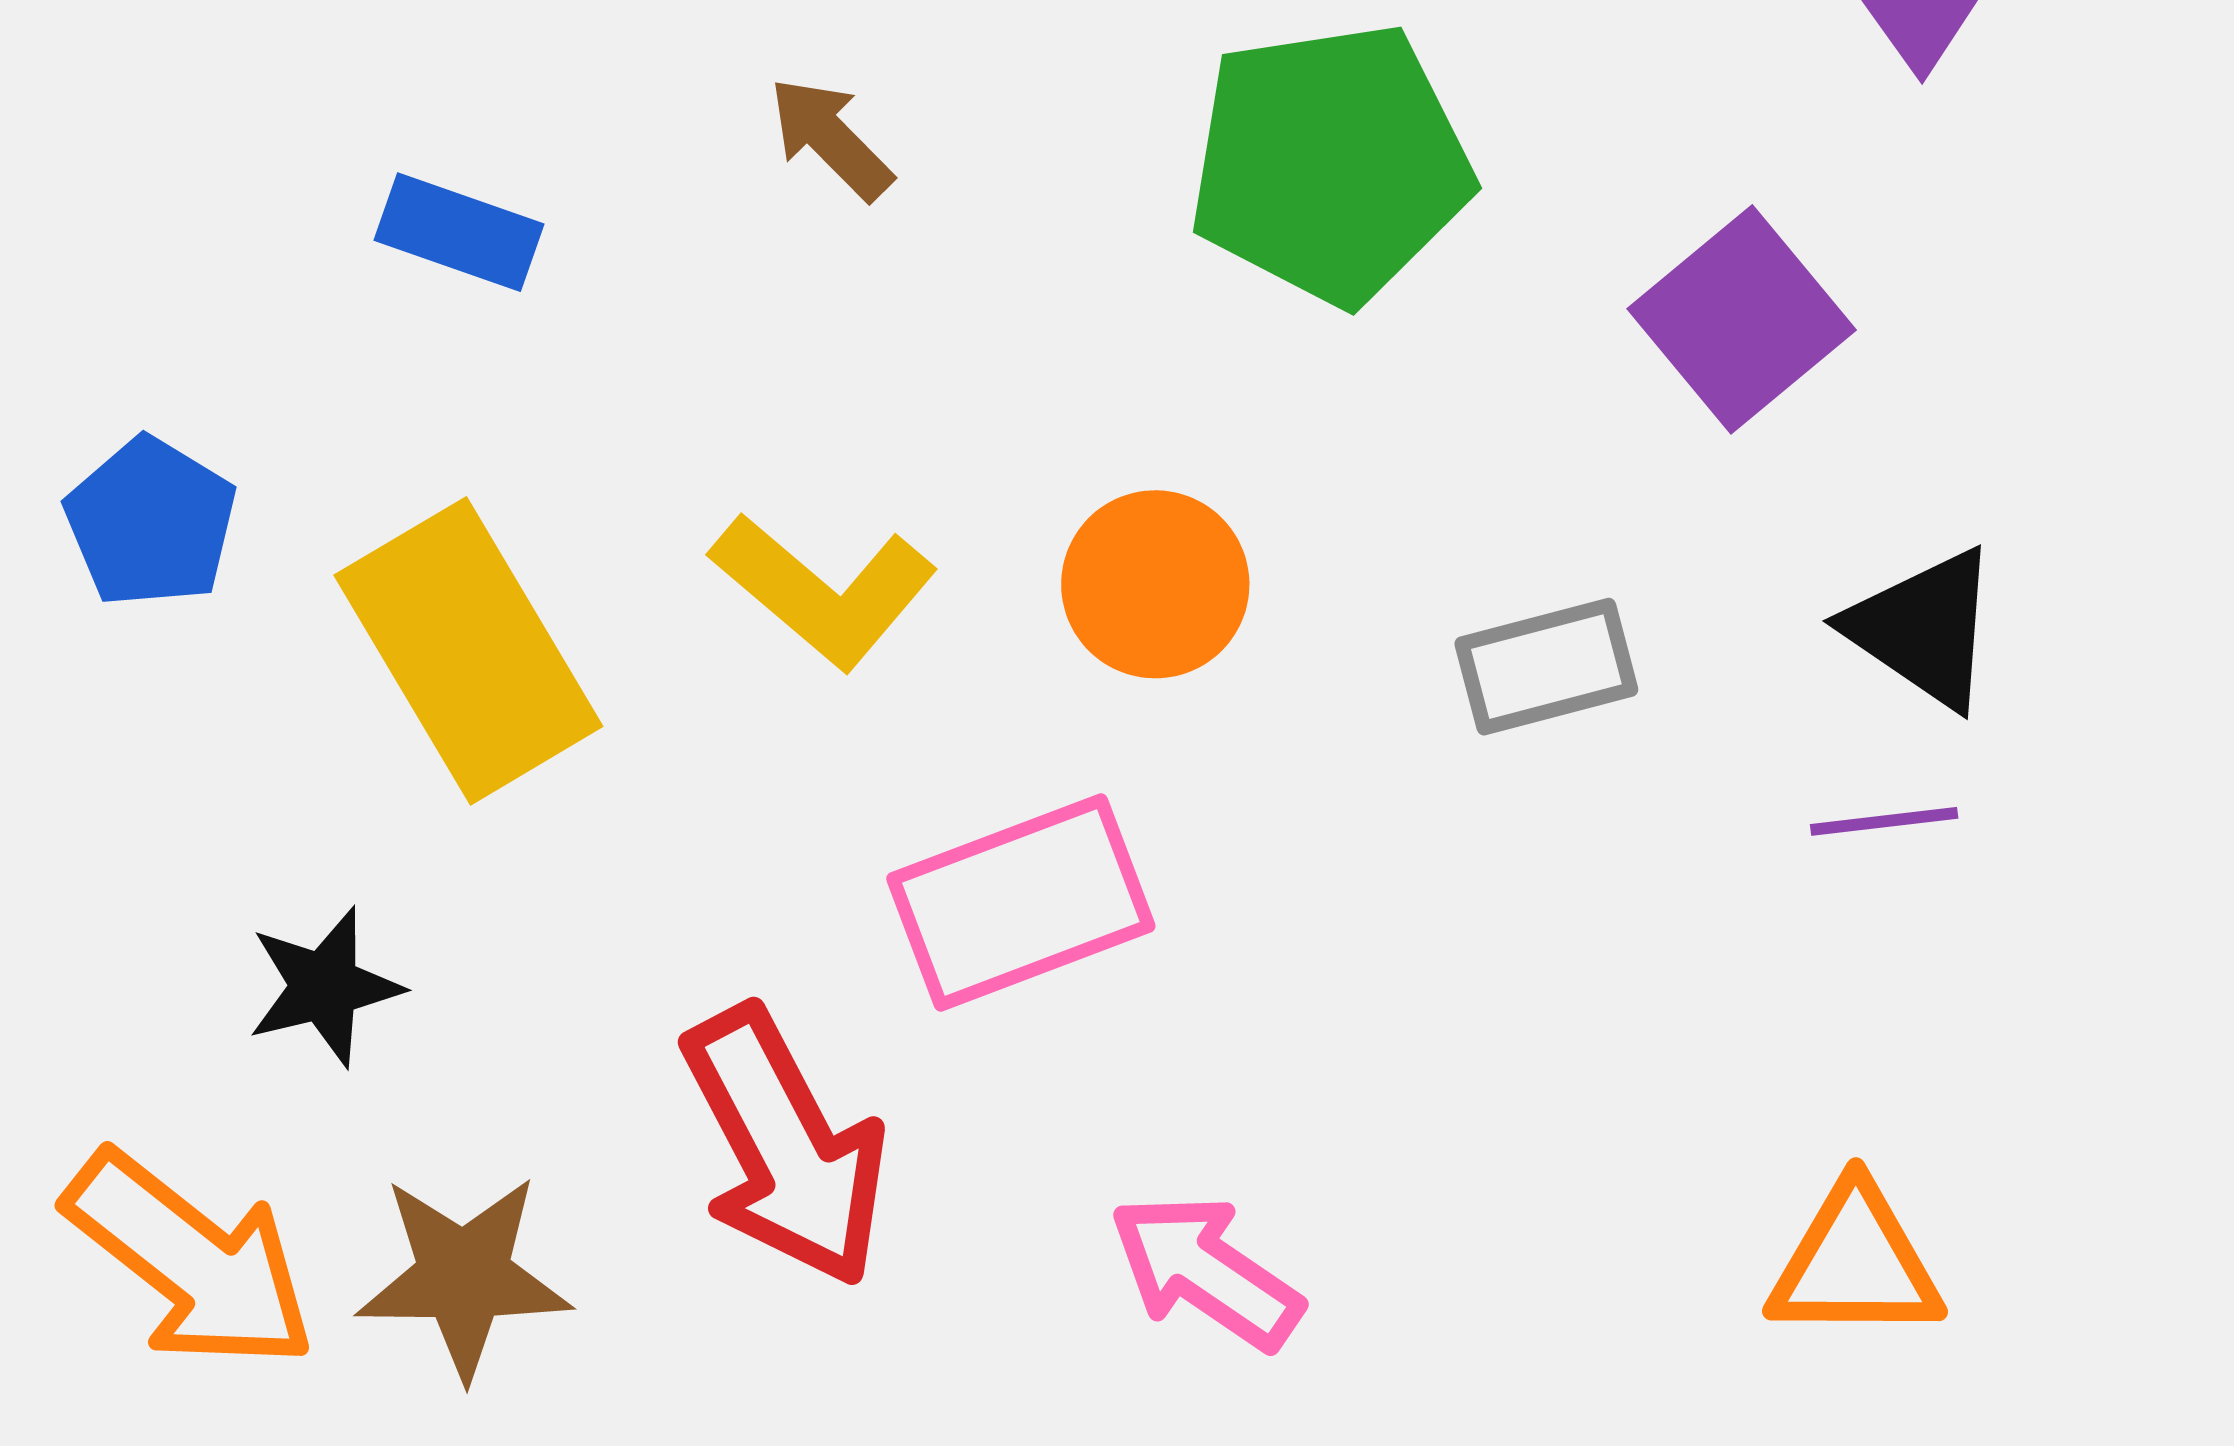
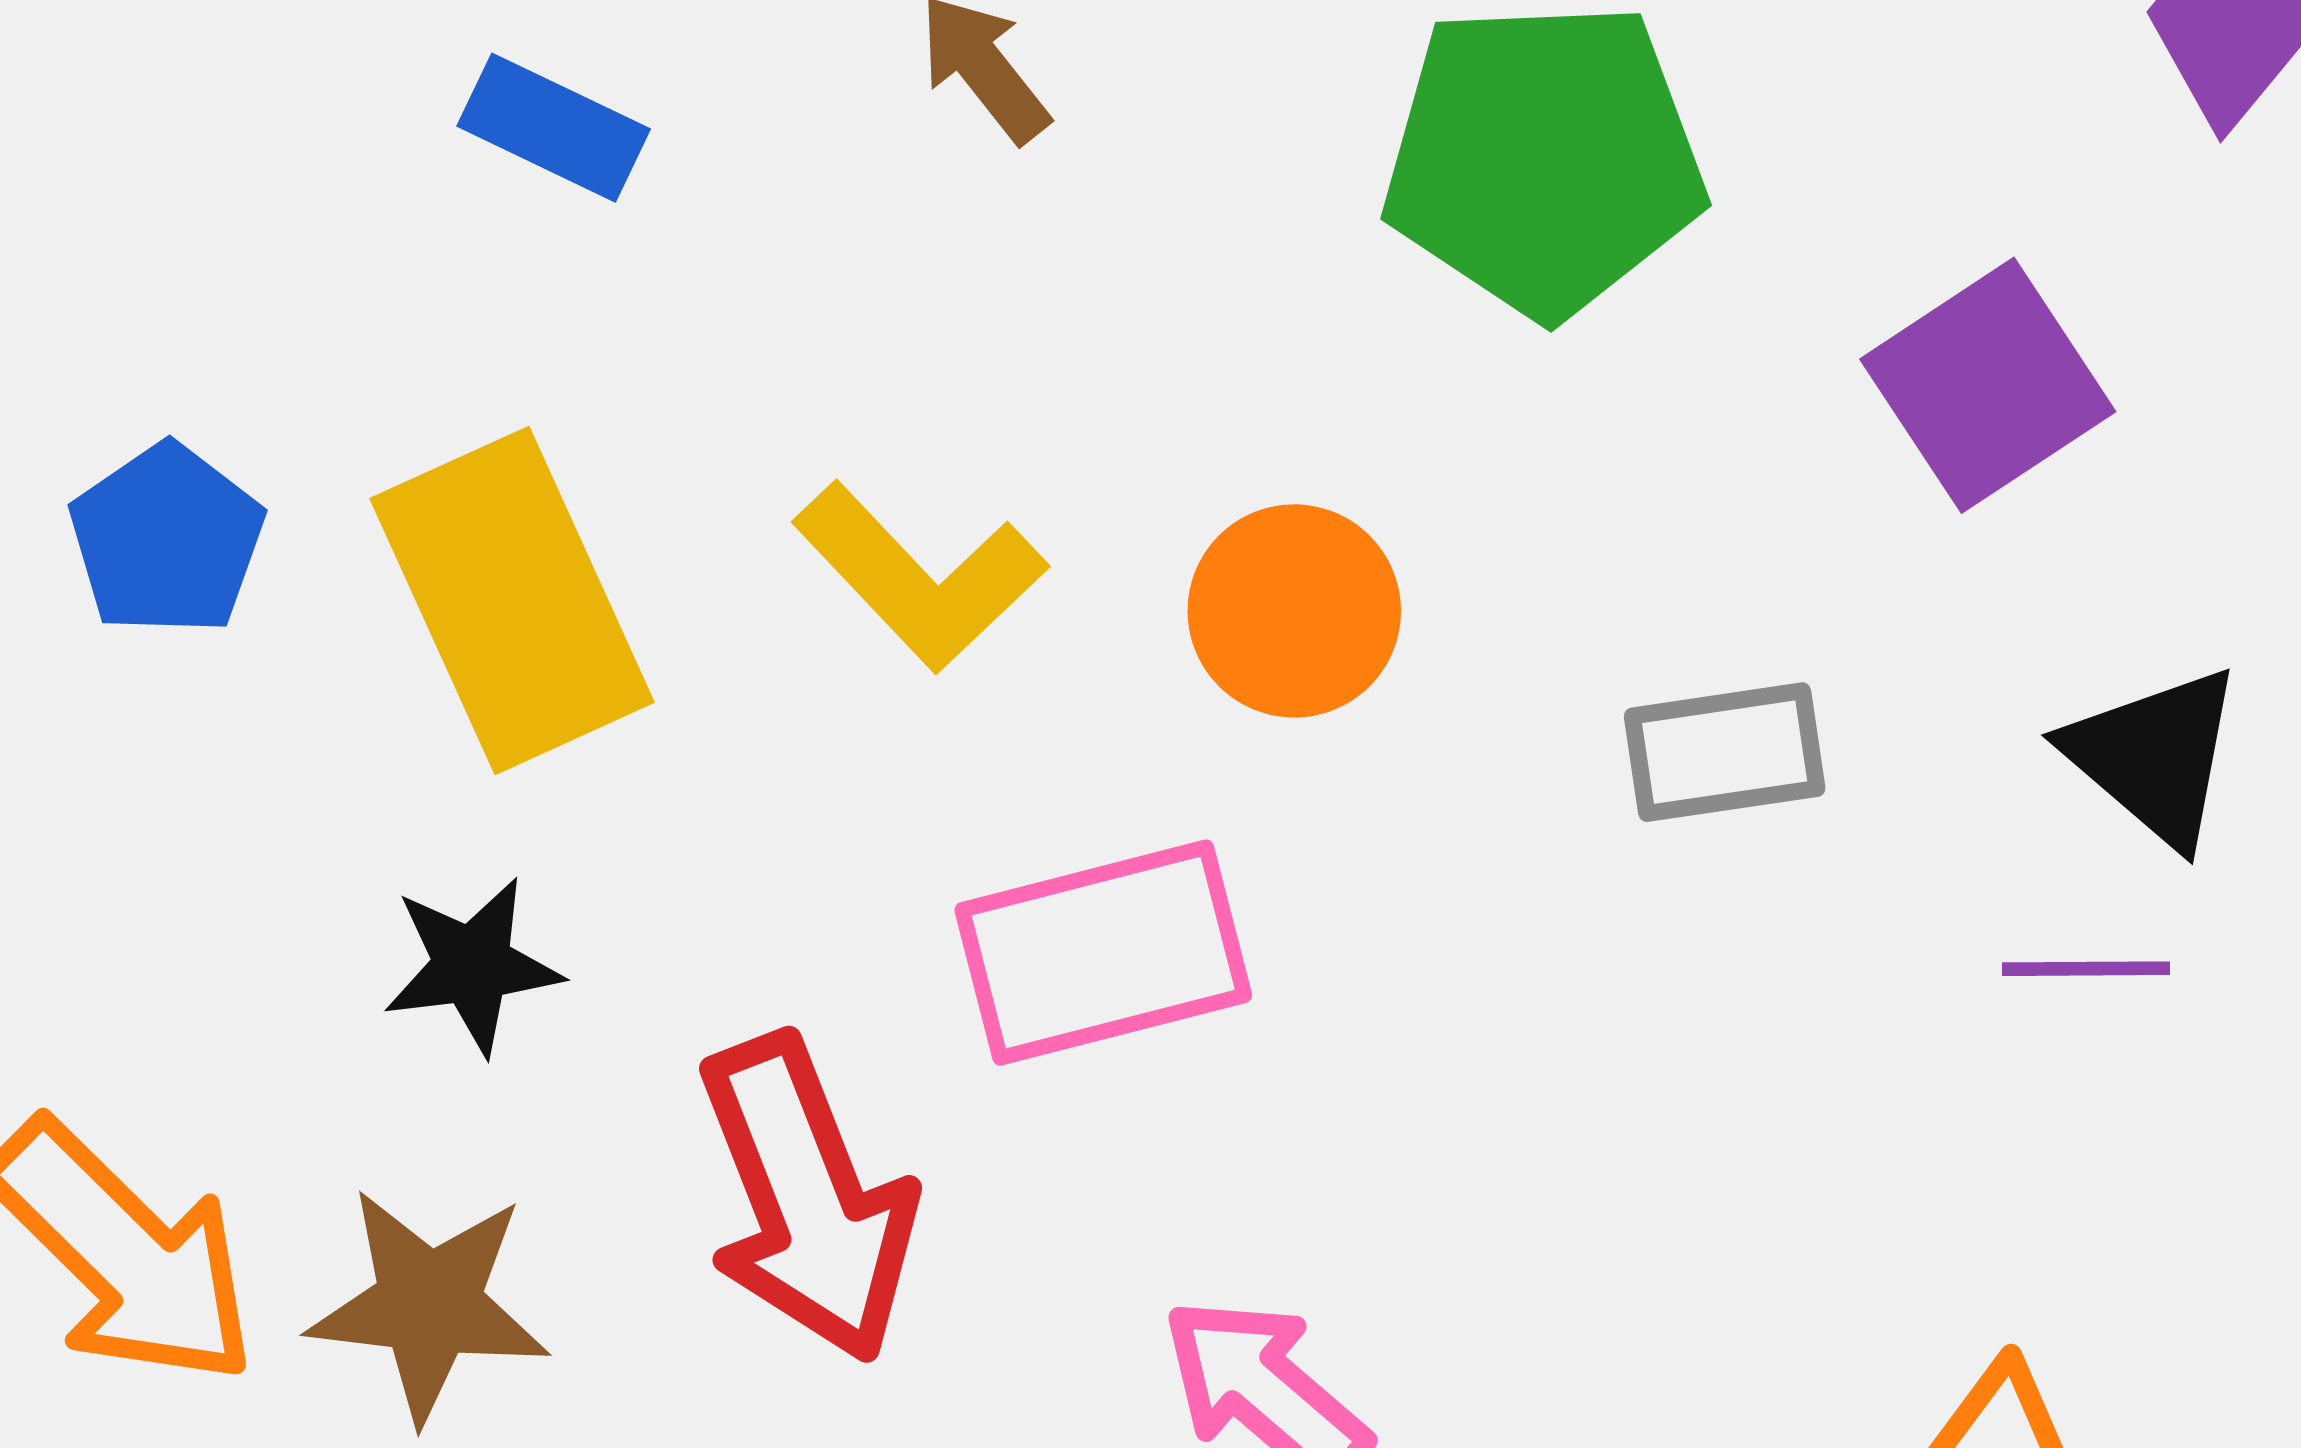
blue pentagon: (151, 522) -> (167, 540), moved
black star: (324, 987) -> (472, 966), moved

